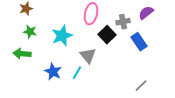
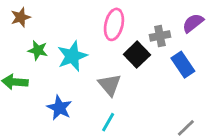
green star: (30, 32) -> (38, 50), moved
cyan line: (77, 73) -> (108, 122), moved

